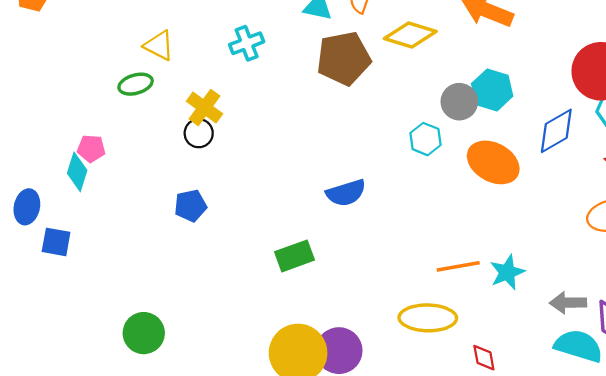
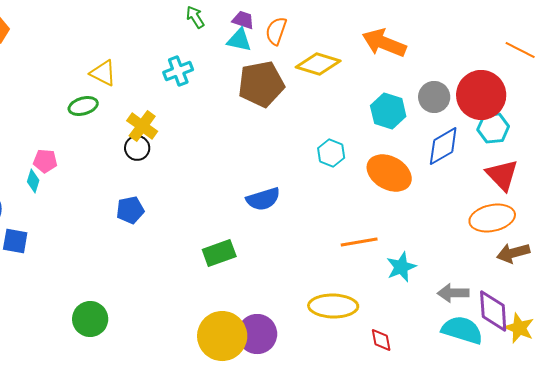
gray circle: (459, 102) -> (434, 97), moved
cyan diamond: (77, 172) -> (33, 181), size x0.7
orange line: (458, 266) -> (359, 242), moved

